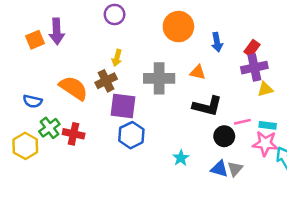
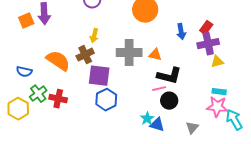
blue arrow: (217, 42) -> (181, 32), moved
orange triangle: (198, 72) -> (155, 55), moved
pink line: (242, 122) -> (159, 89), moved
black circle: (224, 136) -> (169, 101), moved
blue triangle: (219, 169) -> (157, 125), moved

